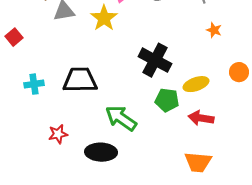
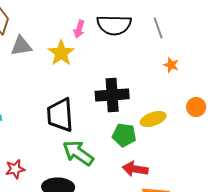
black cross: (155, 60) -> (112, 95), turned -32
black trapezoid: (80, 80) -> (60, 115), moved, turned -93
red arrow: (201, 118) -> (135, 169), moved

